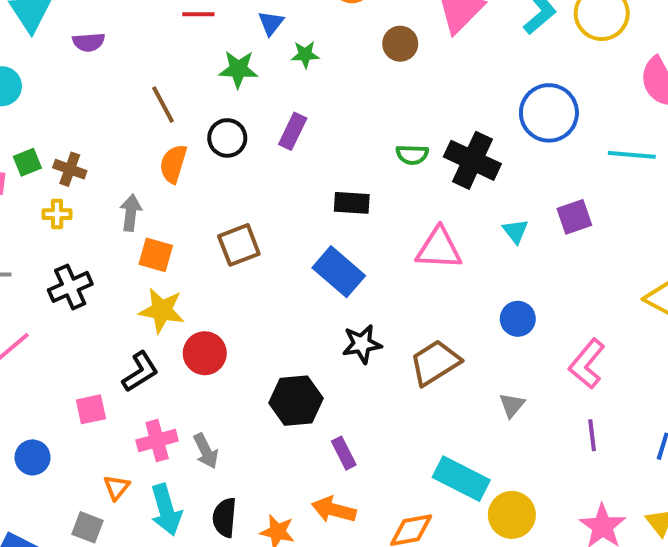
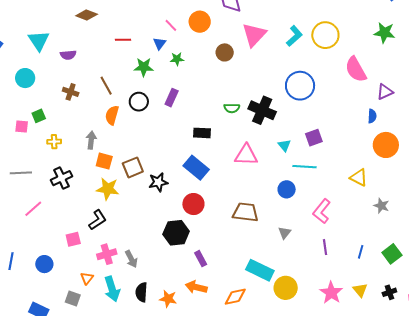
cyan line: (632, 155) -> (305, 167), moved
brown cross: (70, 169) -> (71, 92), moved
brown square: (239, 245) -> (133, 167), moved
black star: (362, 344) -> (158, 182), moved
red circle: (205, 353) -> (193, 204), moved
brown trapezoid: (435, 363) -> (245, 212), turned 40

